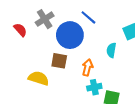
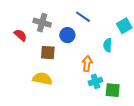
gray cross: (45, 19) -> (42, 23), turned -36
blue circle: (70, 35) -> (67, 35), size x0.6
brown square: (59, 61) -> (48, 53), moved

